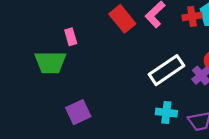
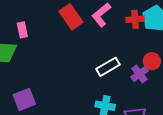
white rectangle: (167, 70) -> (108, 67), size x0.7

